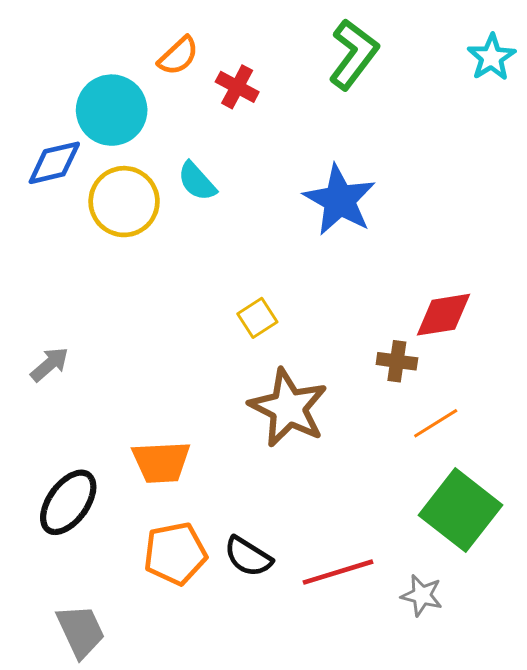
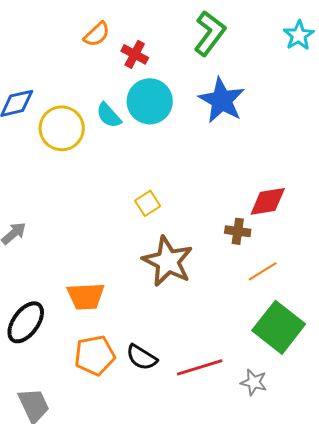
cyan circle: (112, 110) -> (150, 101), moved
blue star: (340, 200) -> (222, 100), moved

